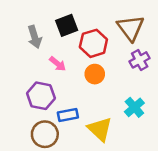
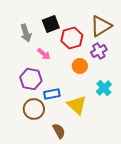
brown triangle: (131, 28) -> (101, 26), turned 35
purple cross: (140, 60) -> (99, 51), moved
orange circle: (95, 74) -> (80, 66), moved

